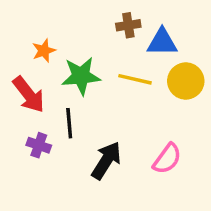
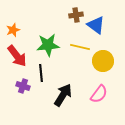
blue triangle: (162, 42) -> (96, 25), turned 36
orange star: (44, 51) -> (13, 30), moved
yellow circle: (186, 81) -> (103, 61), moved

